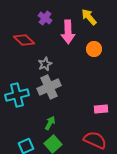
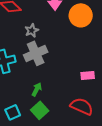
orange circle: (94, 49) -> (81, 15), size x1.5

